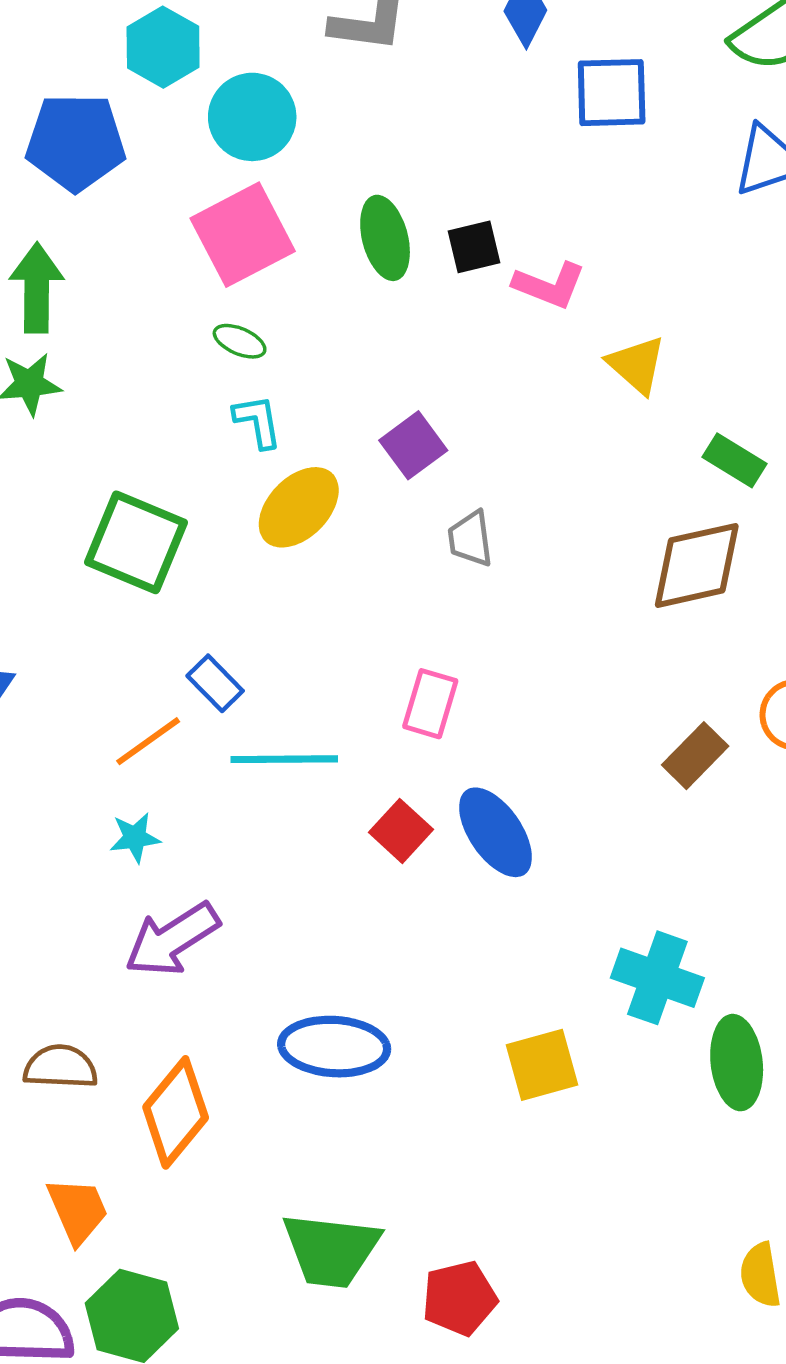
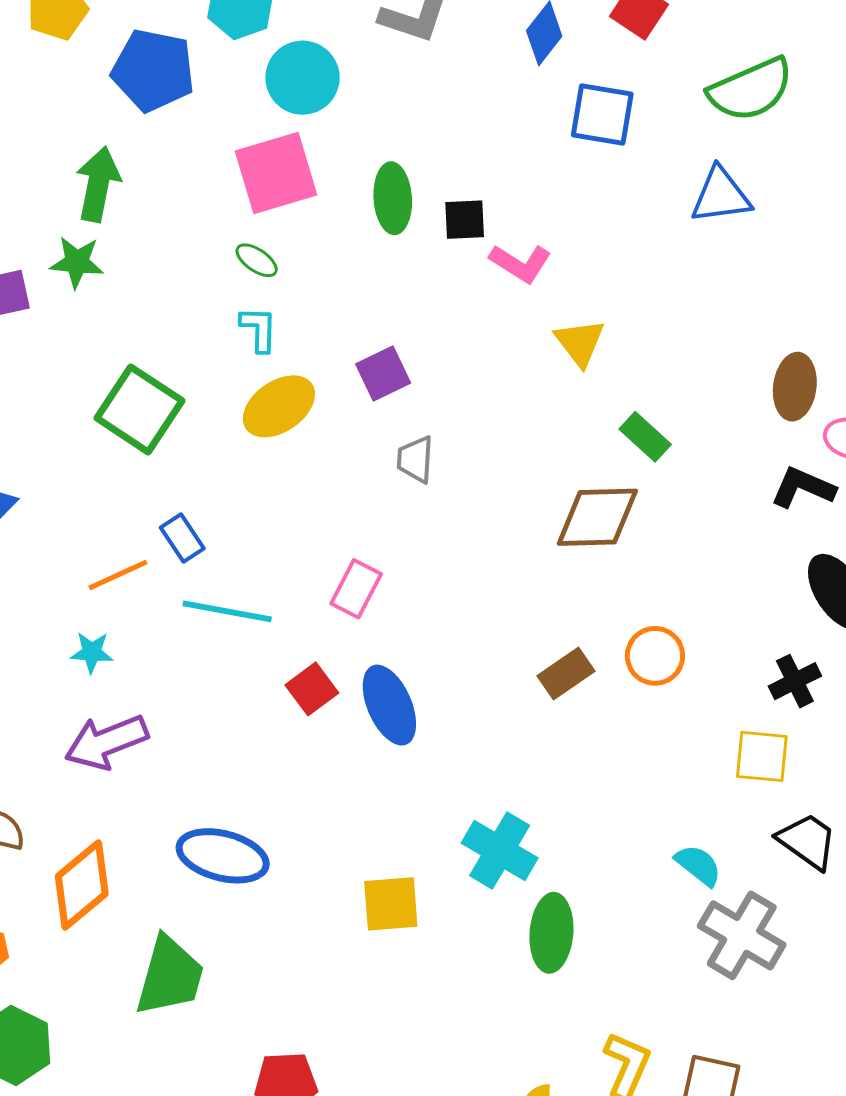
green trapezoid: (331, 1250) -> (170, 976), moved, turned -92

